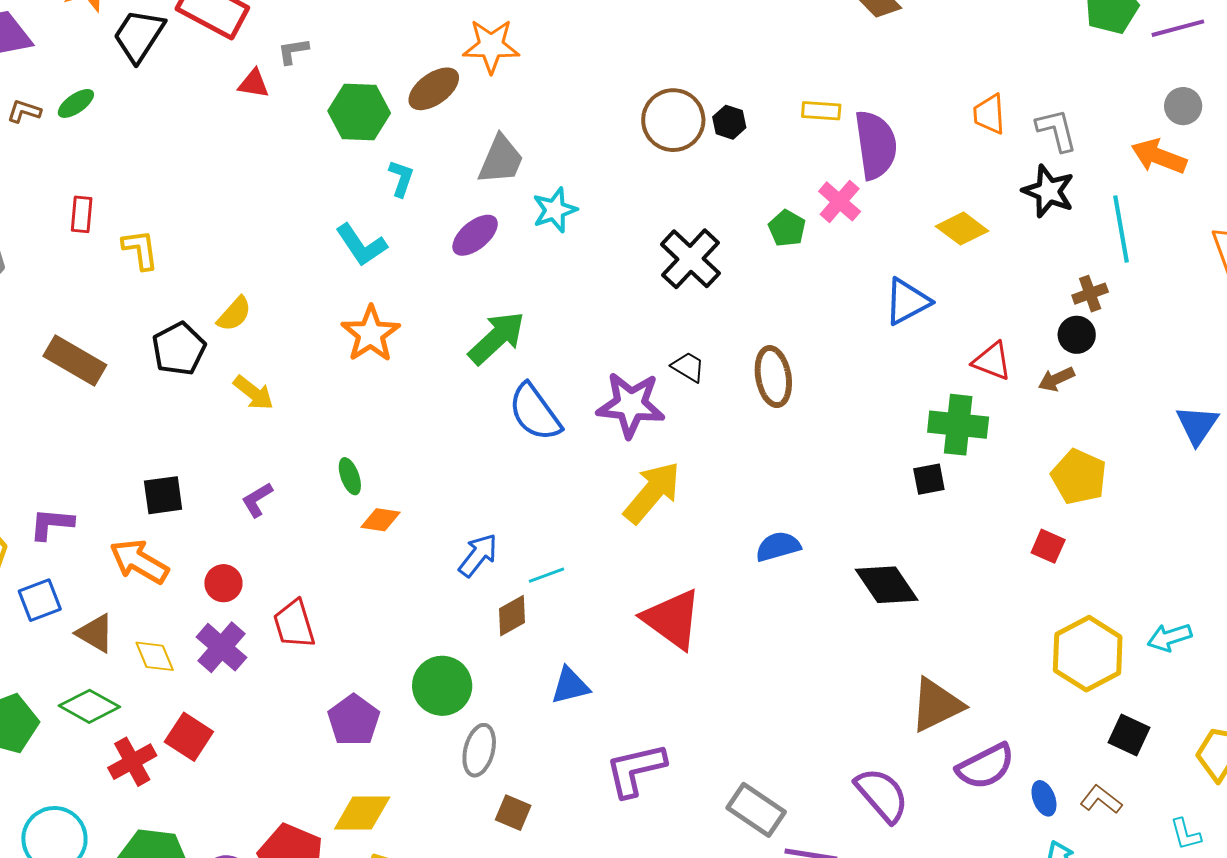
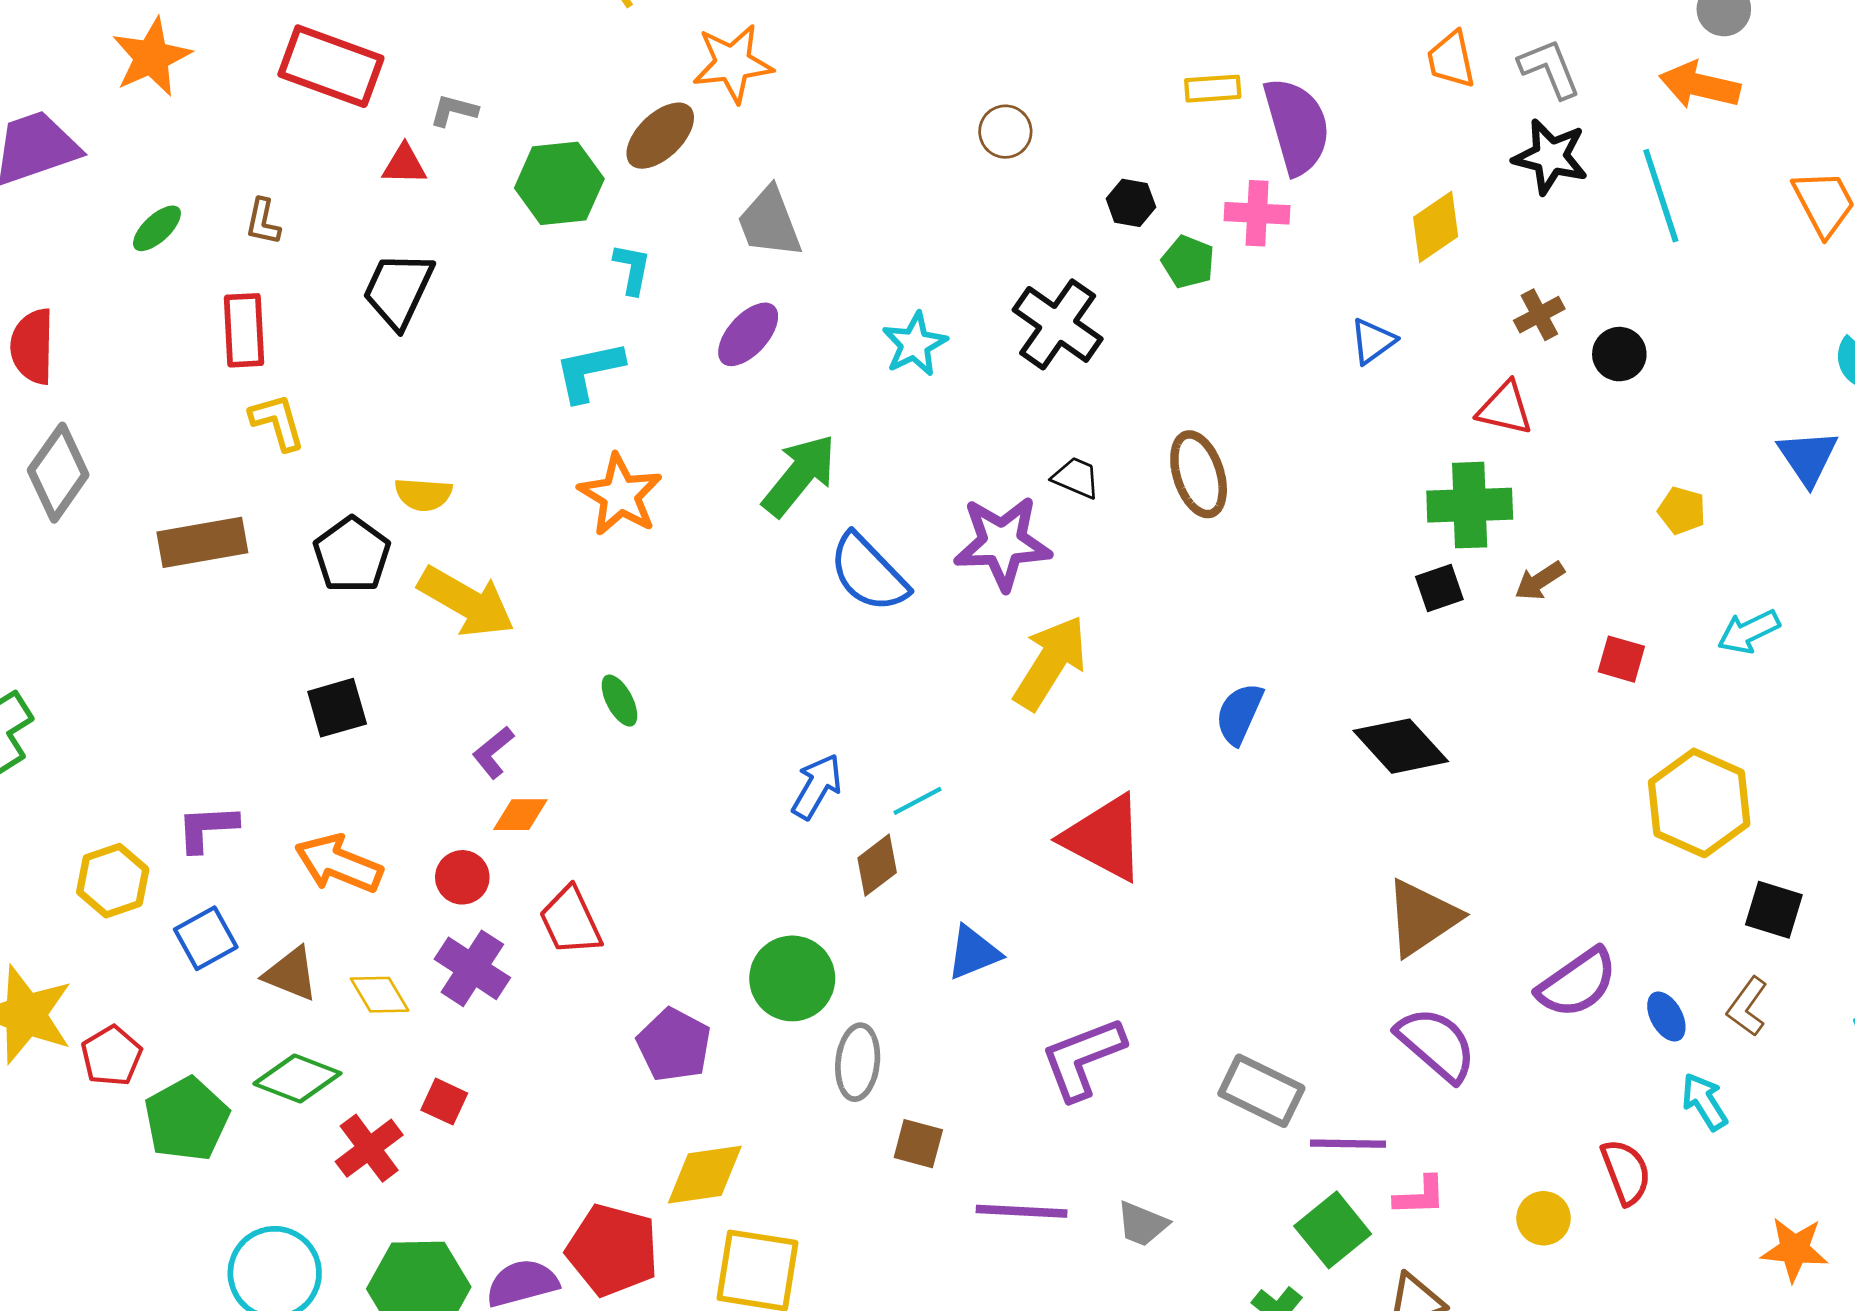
black trapezoid: (139, 35) -> (398, 290), moved
gray L-shape: (293, 51) -> (454, 110), turned 32
brown L-shape: (24, 111) -> (263, 222), moved, turned -88
brown circle: (673, 120) -> (1005, 132), size x0.6
black hexagon: (729, 122) -> (1131, 203), moved
gray trapezoid: (501, 160) -> (769, 222), turned 144
pink cross: (840, 201) -> (1257, 213), turned -30
cyan star: (555, 210) -> (915, 344), moved
red rectangle: (82, 214) -> (244, 330), moved, size x1.4
yellow diamond: (962, 229) -> (1436, 227), turned -63
cyan L-shape: (361, 245) -> (589, 371), turned 120
brown cross: (1090, 294) -> (1539, 315), moved
blue triangle: (907, 301) -> (1373, 341), size x0.7
yellow semicircle: (234, 314) -> (423, 494), turned 60
brown rectangle: (75, 361) -> (202, 542), moved, turned -32
brown arrow: (1056, 379) -> (1540, 581), moved
yellow arrow: (254, 393) -> (466, 602), size x1.6
yellow pentagon: (1079, 477) -> (1682, 511), moved, size x0.6
black square: (163, 495) -> (337, 708), moved
orange diamond: (381, 520) -> (520, 815), moved
blue semicircle: (778, 546) -> (1239, 714), turned -42
cyan arrow: (1169, 637) -> (1749, 632), moved
brown triangle: (936, 705) -> (1422, 918), moved
red square: (189, 737) -> (444, 1102), size x0.7
brown L-shape: (1101, 799) -> (1747, 1007), turned -84

